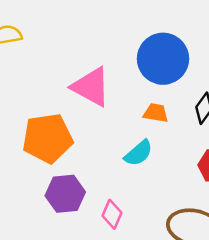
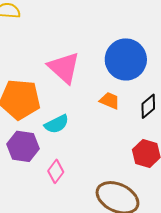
cyan semicircle: (138, 153) -> (57, 124), moved

